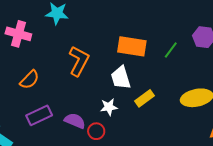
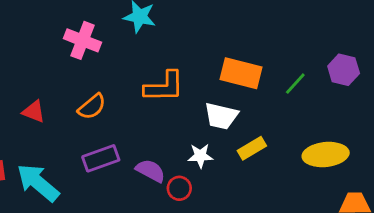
orange L-shape: (79, 61) -> (164, 87), turned 56
white trapezoid: (121, 78) -> (221, 116), turned -65

